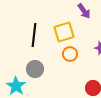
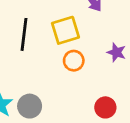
gray circle: (35, 69) -> (30, 106), moved

